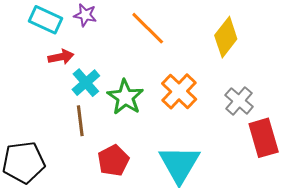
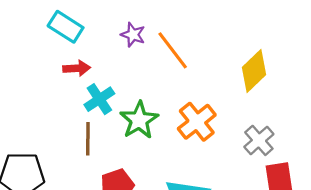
purple star: (85, 15) -> (133, 35), moved

